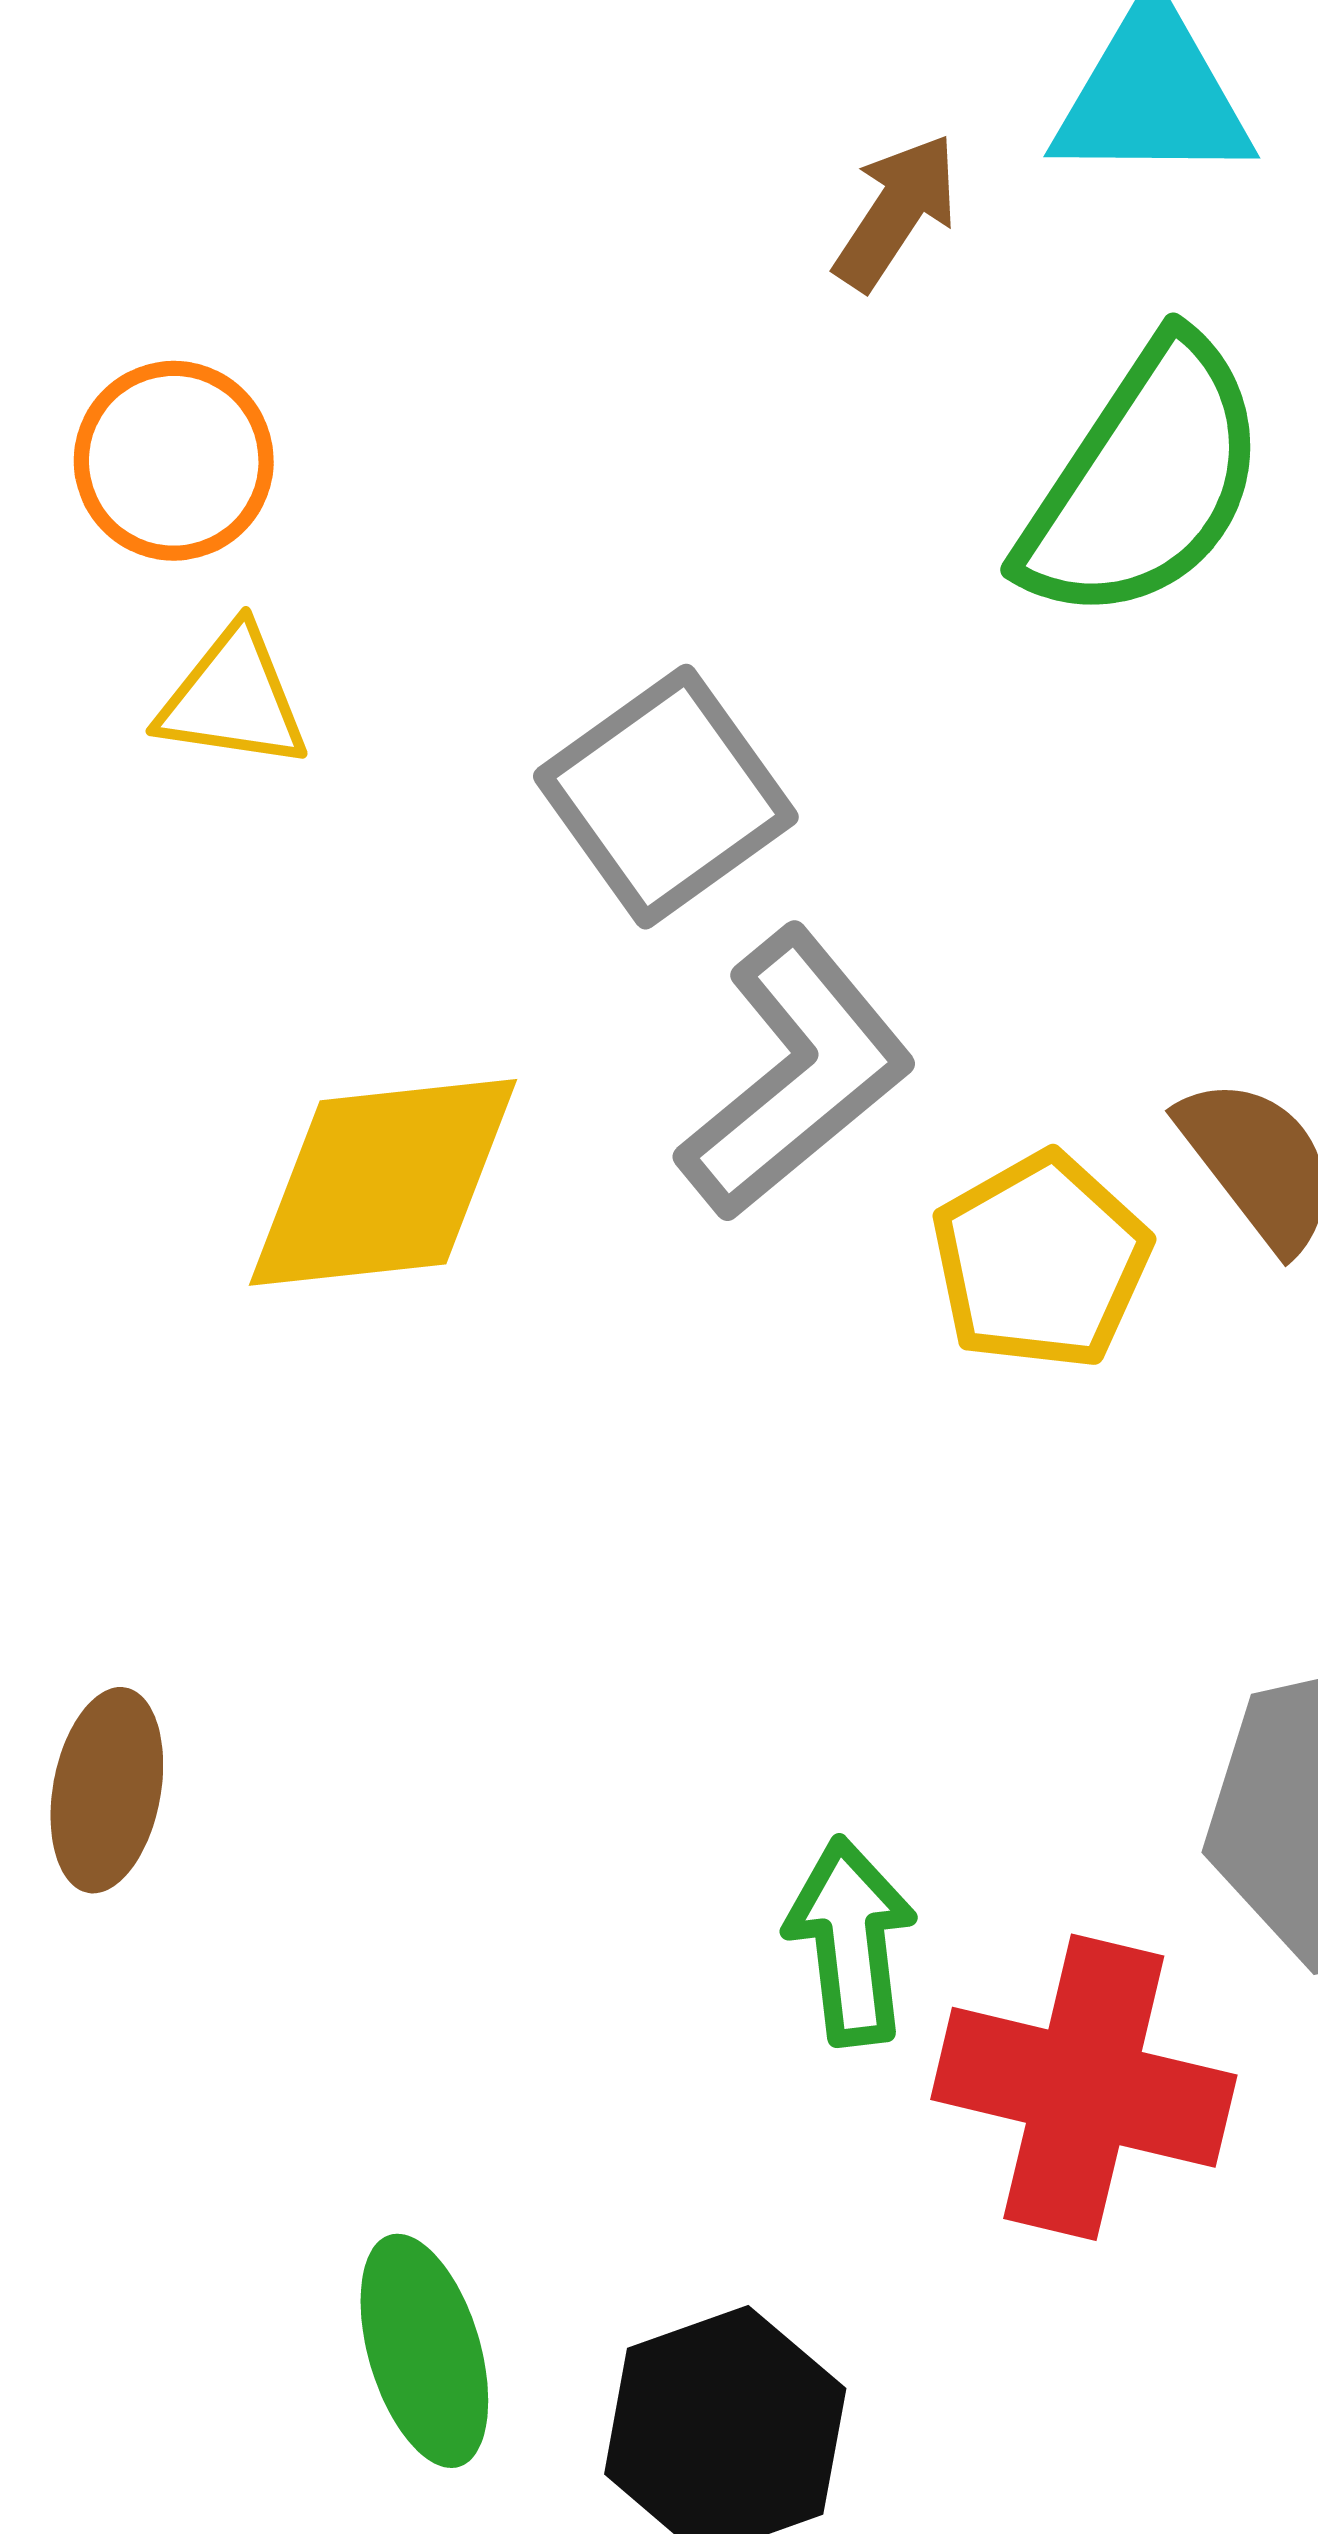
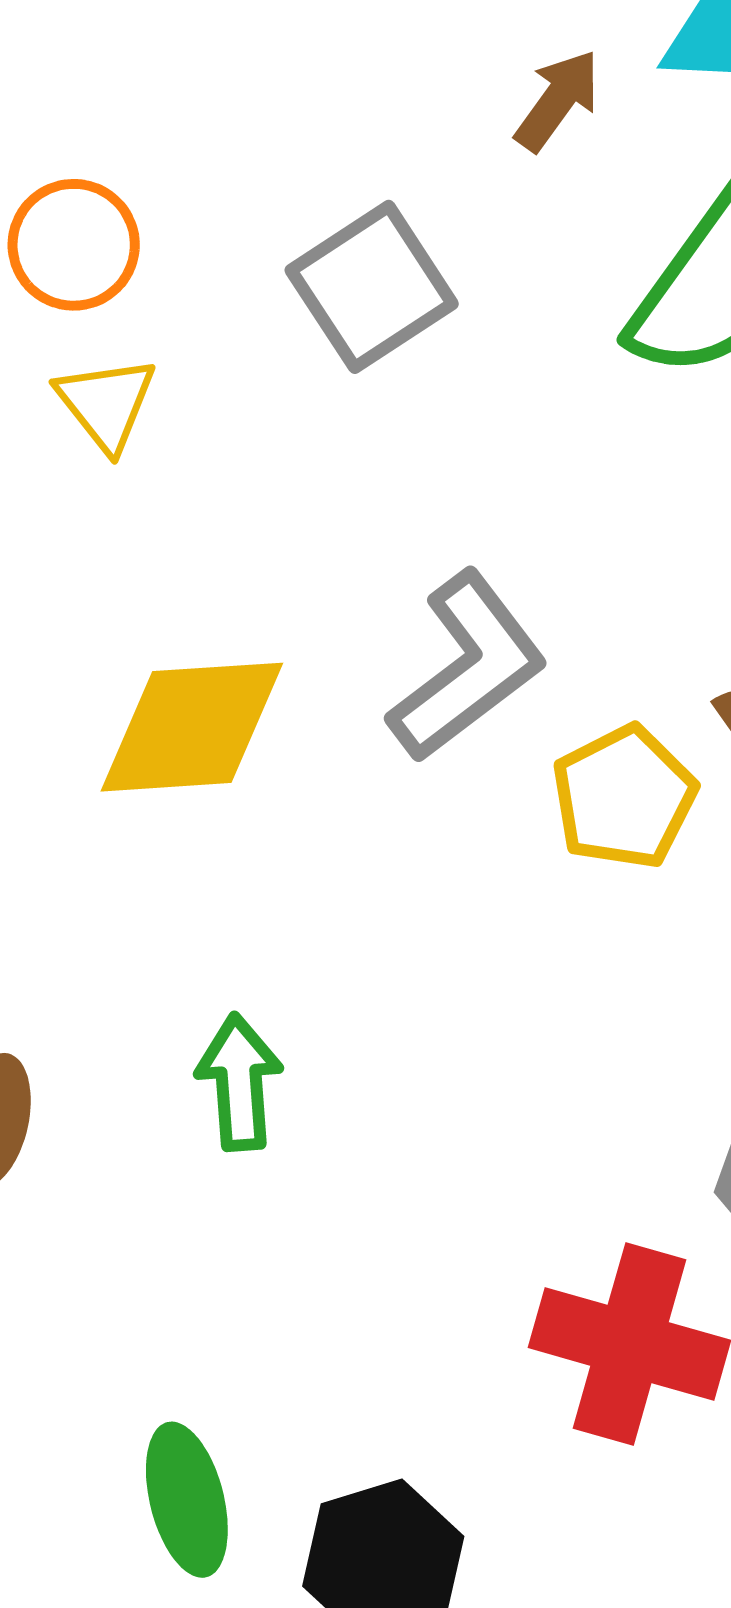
yellow triangle: (233, 699) -> (106, 403), turned 41
gray square: (666, 797) -> (372, 287), moved
green arrow: (851, 1941) -> (239, 1082), moved

